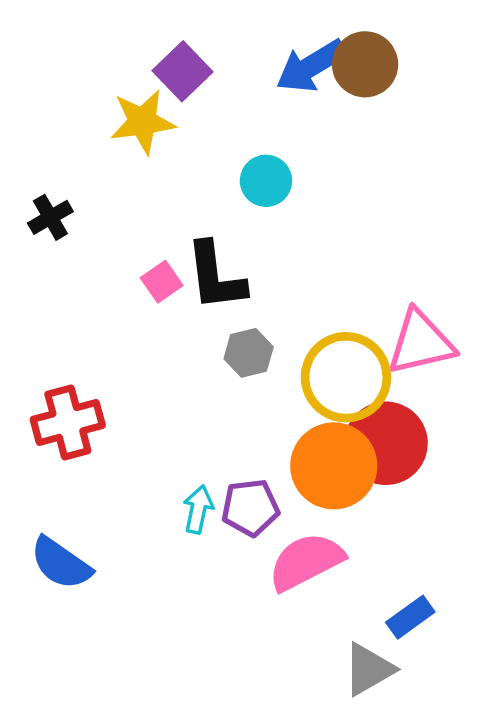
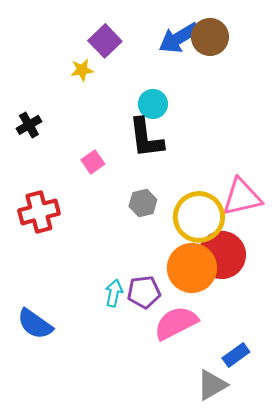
yellow star: (143, 122) -> (82, 70), size x0.6
black L-shape: (216, 276) -> (146, 138), moved
red cross: (68, 422) -> (39, 212), moved

